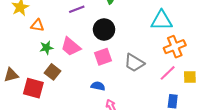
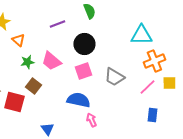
orange triangle: (37, 25) -> (18, 40), turned 32
yellow square: (190, 77) -> (169, 83), moved
blue semicircle: (98, 86) -> (78, 100), size x1.6

